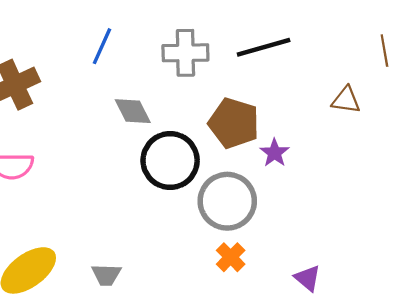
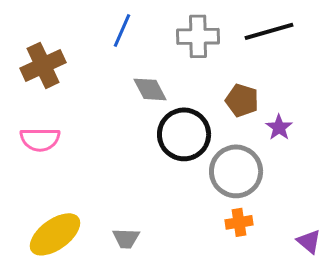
brown pentagon: (234, 123) -> (242, 100), size x0.7
orange cross: (231, 257) -> (239, 222), turned 36

